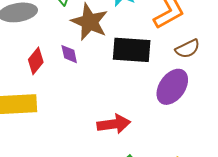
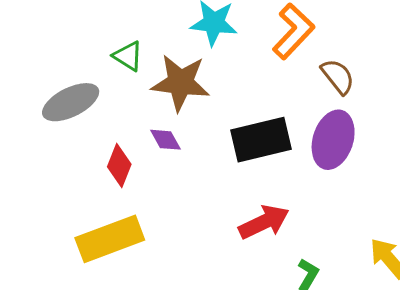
brown semicircle: (188, 49) -> (338, 76), turned -85
black rectangle: (132, 50) -> (261, 140), moved

